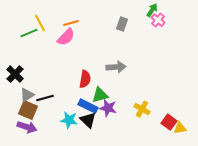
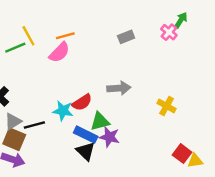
green arrow: (152, 10) -> (181, 20), moved
gray rectangle: (122, 24) -> (126, 37), turned 48
red semicircle: (85, 79) -> (82, 102), turned 48
yellow cross: (142, 109) -> (167, 106), moved
cyan star: (69, 120) -> (63, 111), moved

